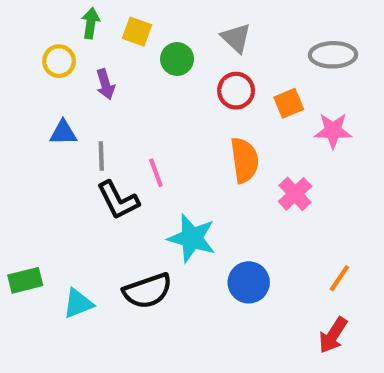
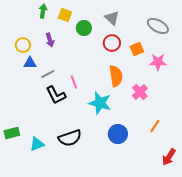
gray ellipse: (333, 55) -> (158, 26), turned 30
yellow circle: (59, 61) -> (23, 45), moved
gray line: (101, 156) -> (48, 74), turned 64
cyan star: (192, 238) -> (100, 103), moved
orange line: (339, 278) -> (155, 126), moved
red arrow: (333, 335) -> (169, 157), moved

